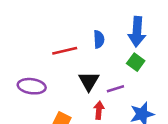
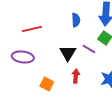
red line: (65, 51) -> (32, 29), moved
purple line: (115, 89) -> (89, 49), moved, turned 48

